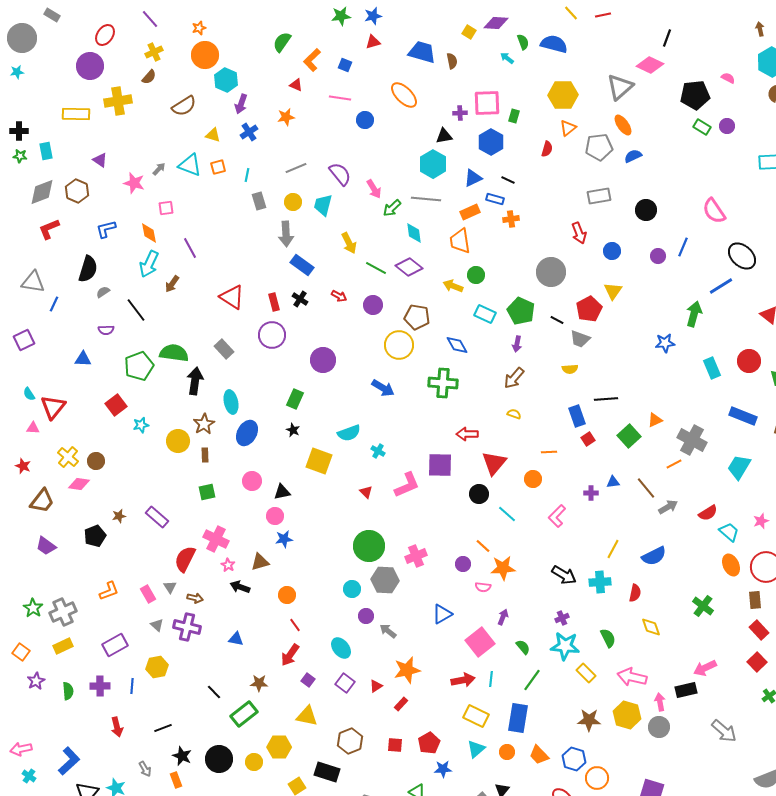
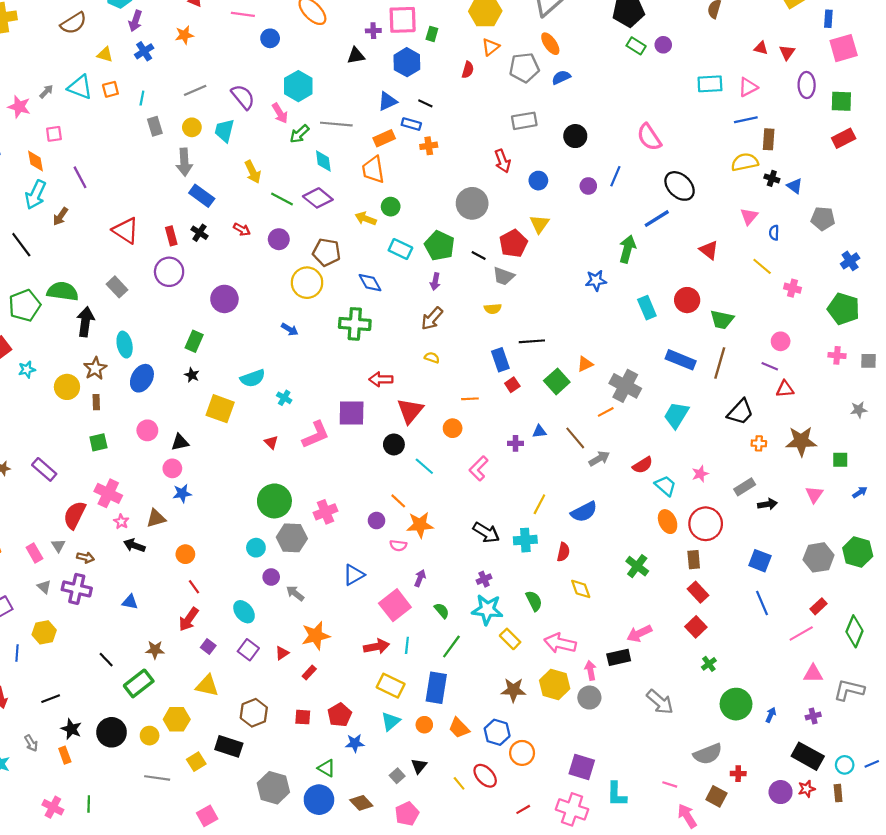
cyan hexagon: (433, 164) -> (298, 86), moved
blue arrow: (383, 388) -> (290, 329), size x0.7

